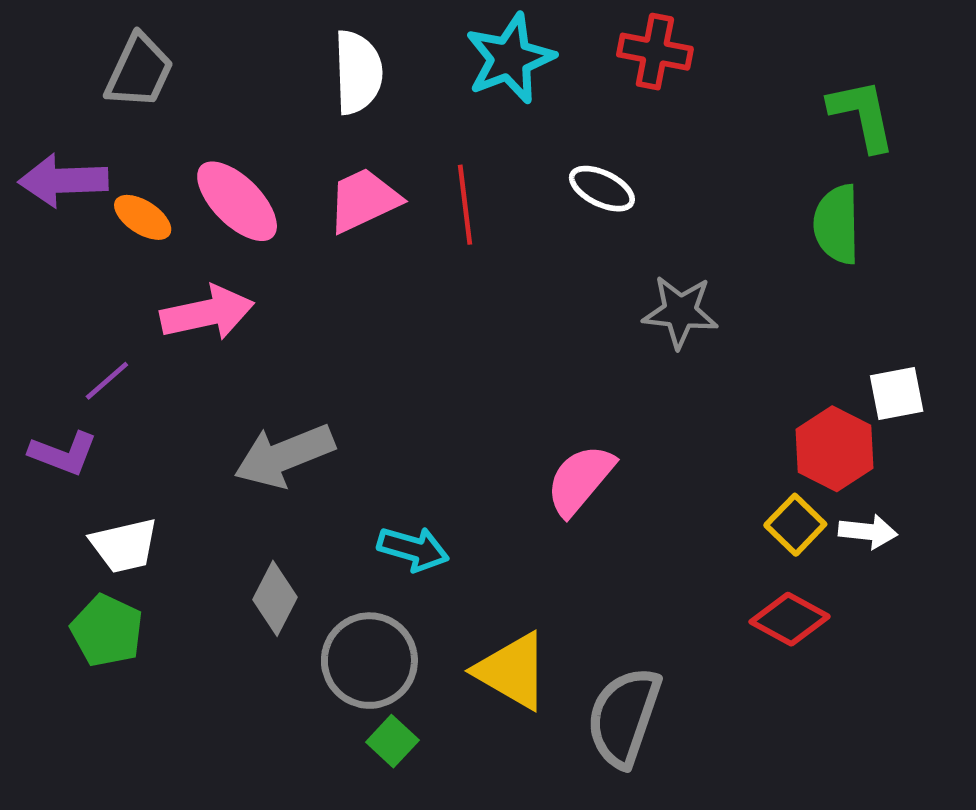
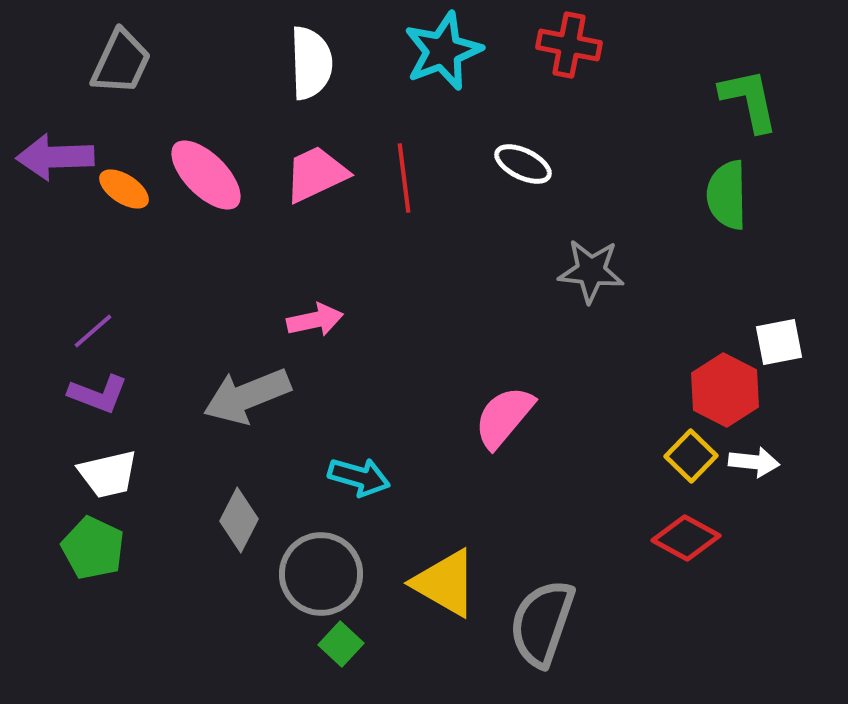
pink arrow: (207, 313) -> (315, 320), moved, size x0.7
purple L-shape: (63, 453) -> (98, 394), moved

